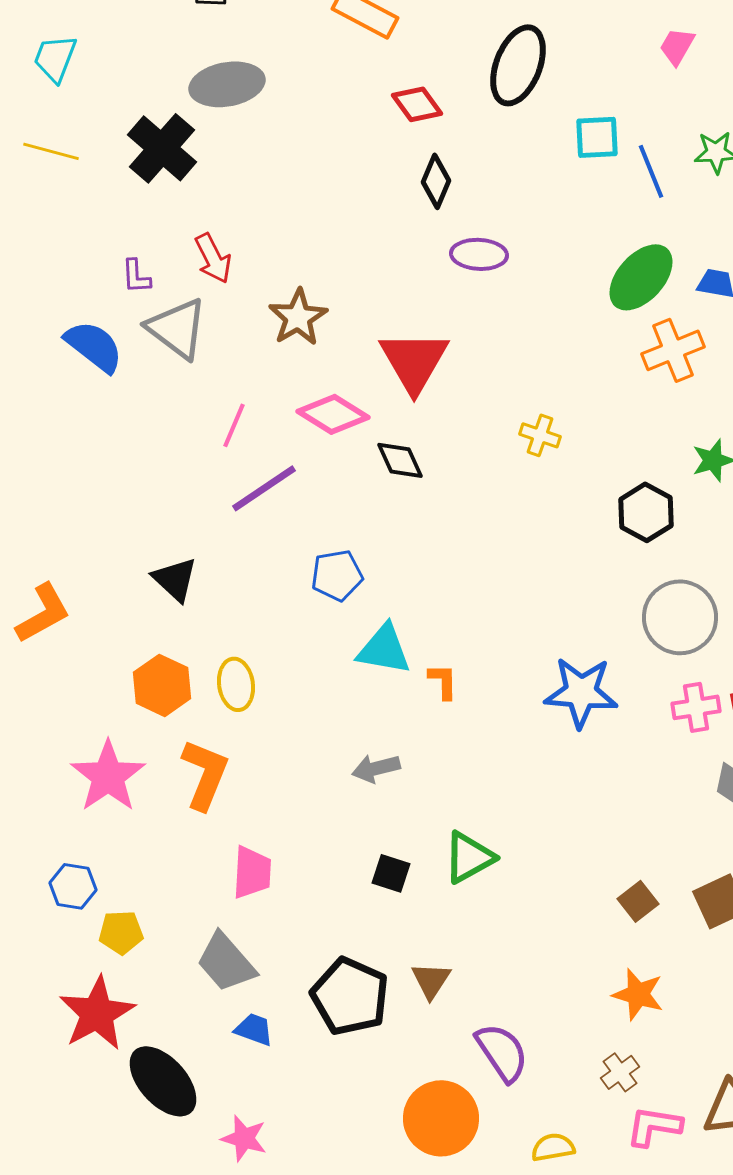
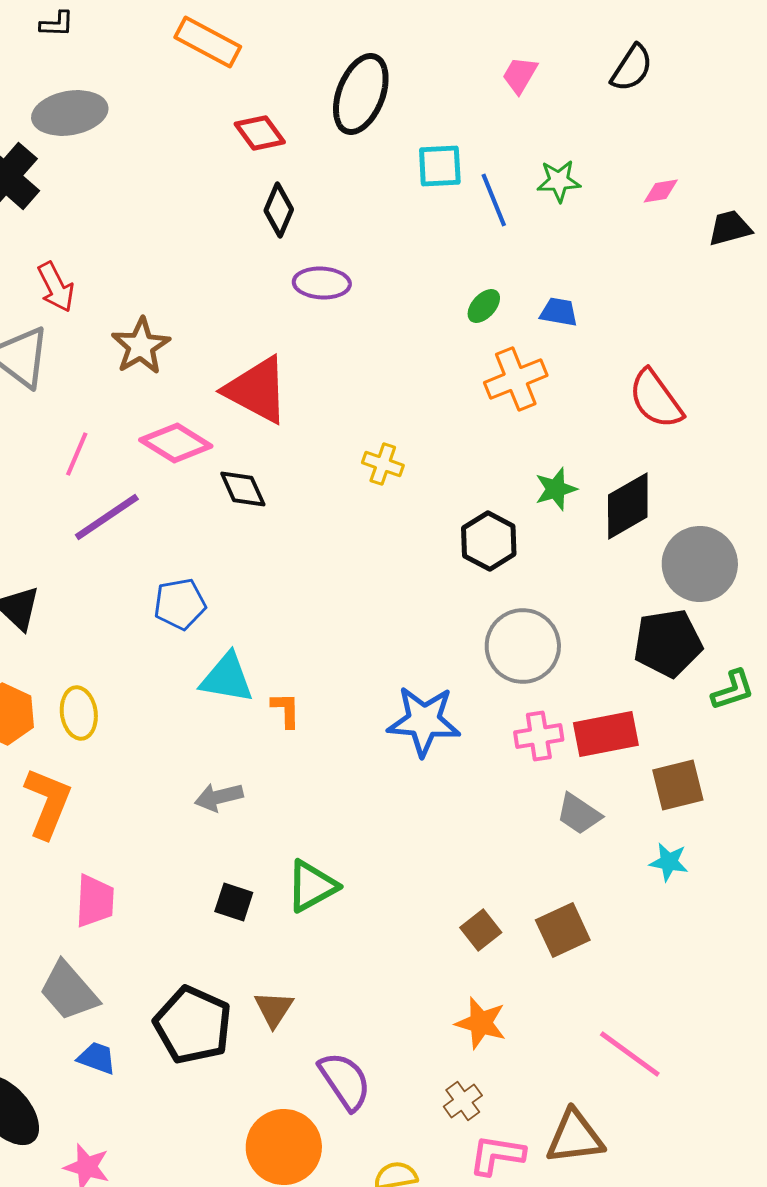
green ellipse: (641, 277) -> (484, 306), size x0.5
red triangle: (414, 361) -> (257, 390), turned -32

